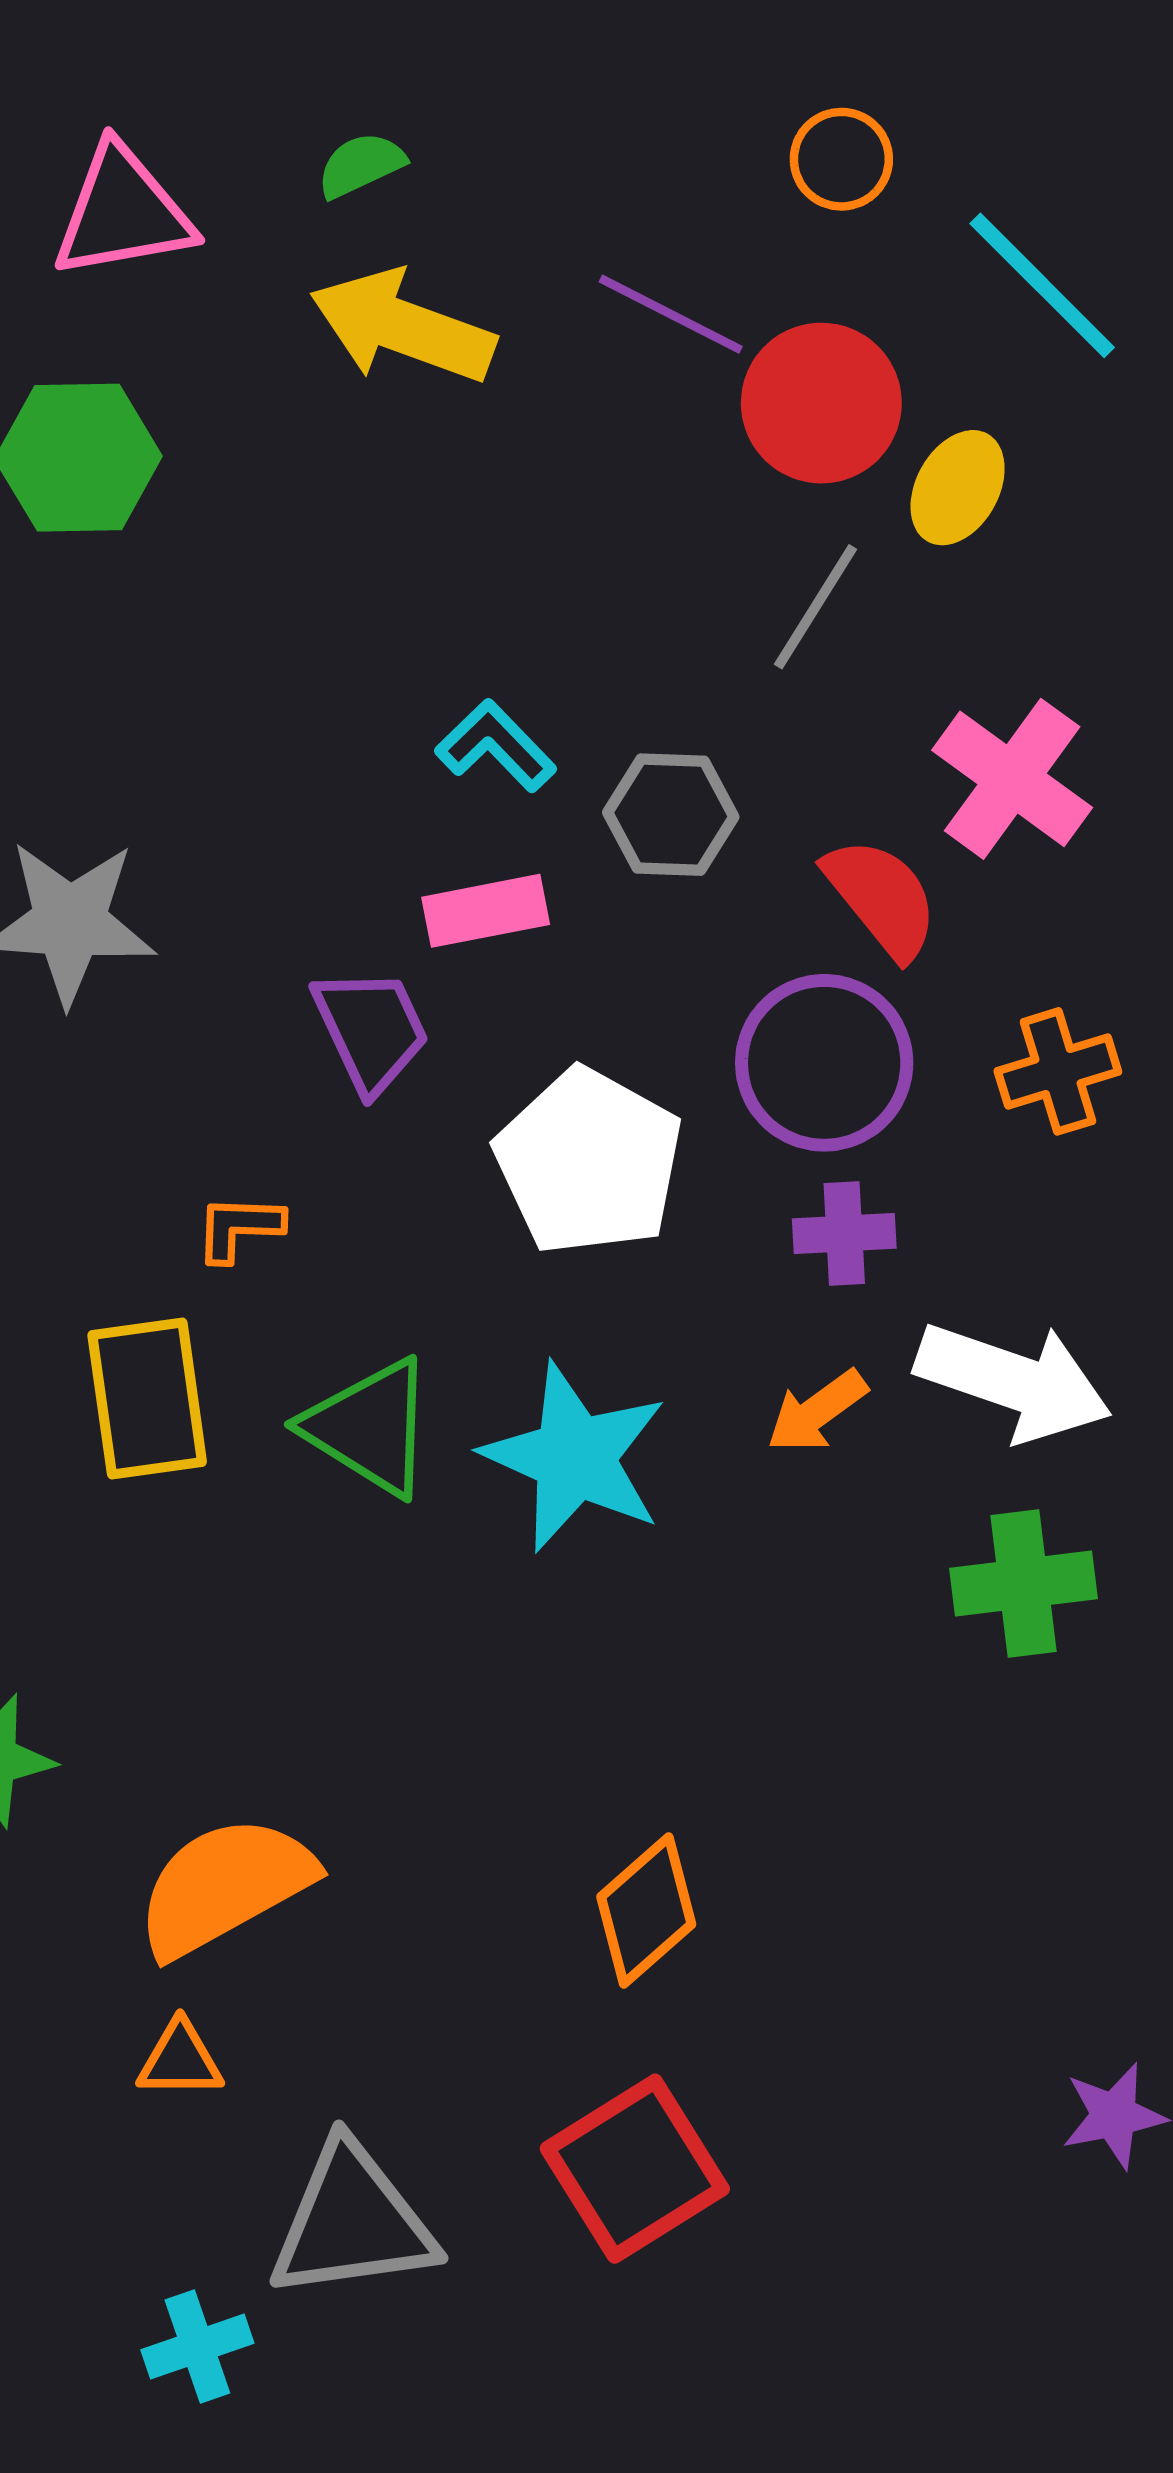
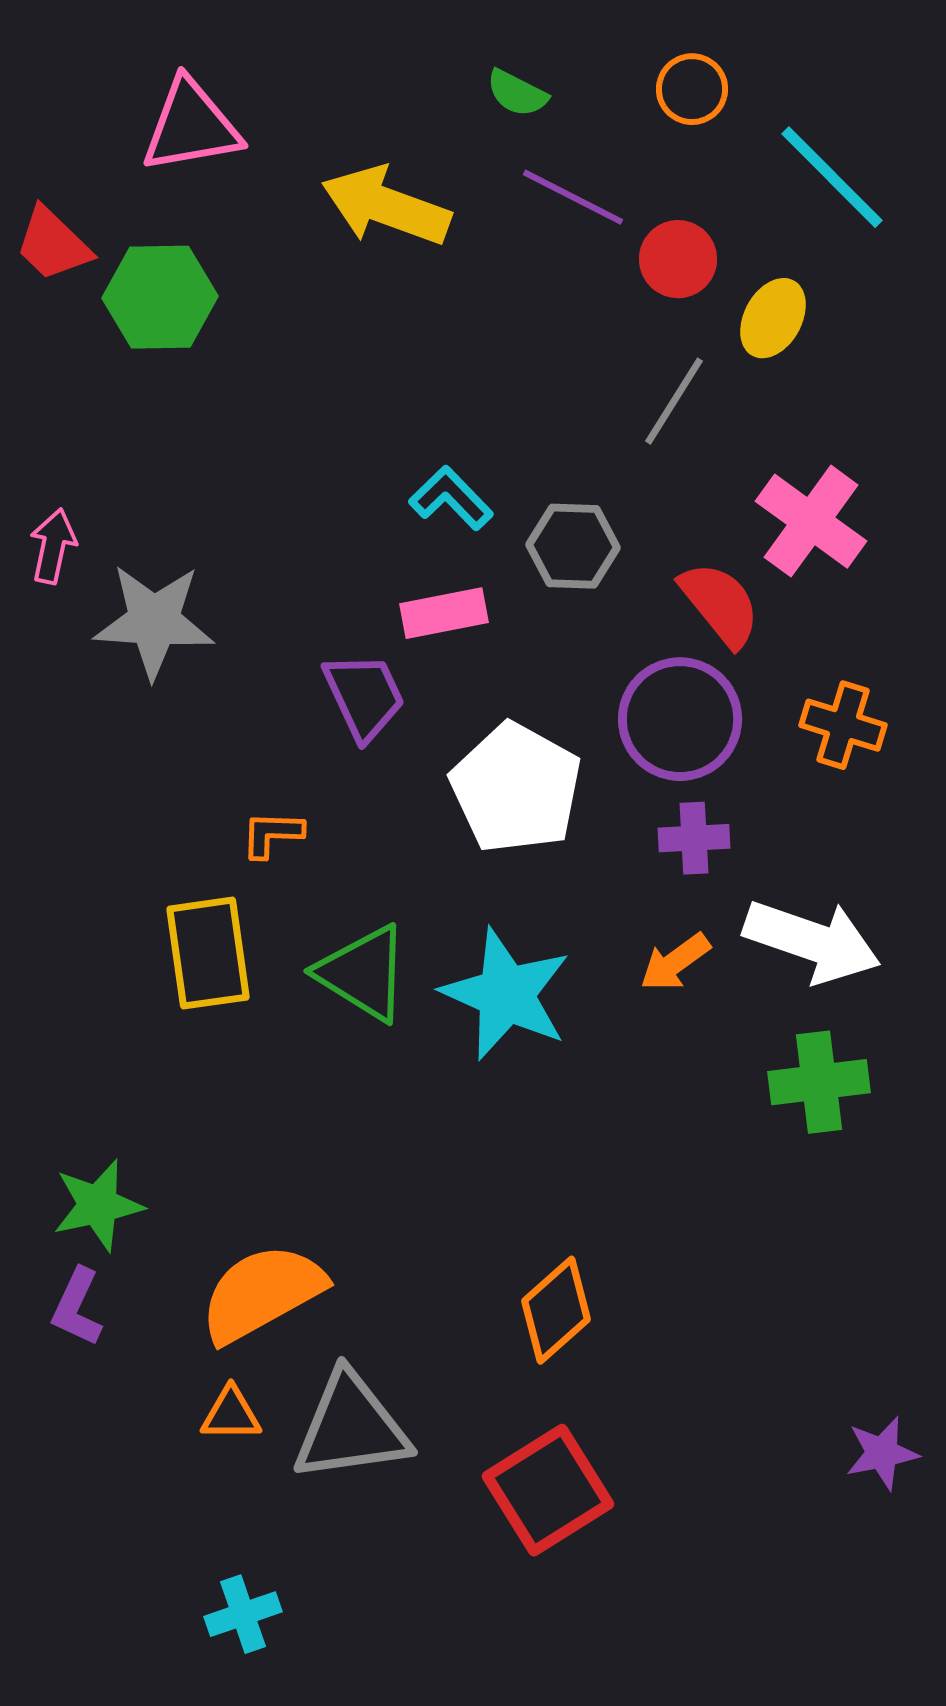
green semicircle: (361, 165) -> (517, 93), moved, turned -128
red circle: (821, 403) -> (678, 259), size x0.7
orange cross: (1058, 1071) -> (843, 725), turned 34
gray triangle: (352, 2222) -> (351, 1427), moved

